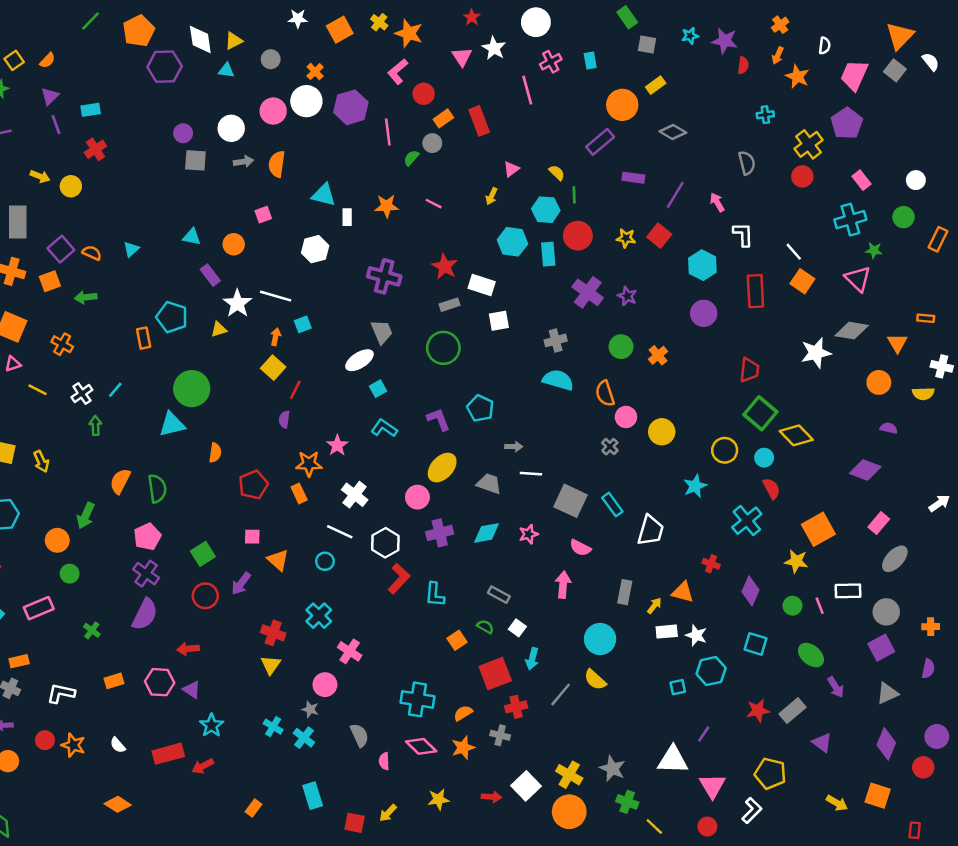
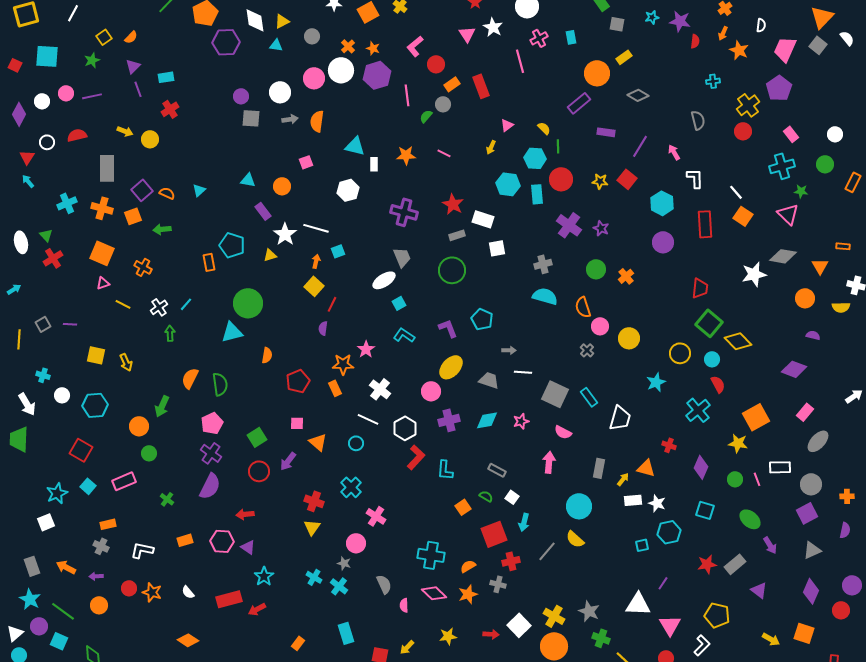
orange star: (409, 33) -> (373, 48), moved, size x0.6

